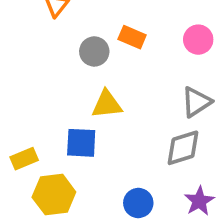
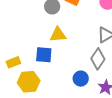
gray diamond: (183, 148) -> (98, 59), turned -40
blue circle: (138, 203) -> (81, 79), moved

